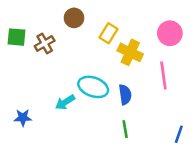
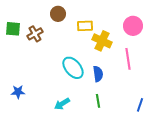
yellow rectangle: (109, 33) -> (85, 26), turned 56
cyan ellipse: (93, 87) -> (73, 68), turned 30
cyan arrow: (65, 102) -> (62, 104), moved

